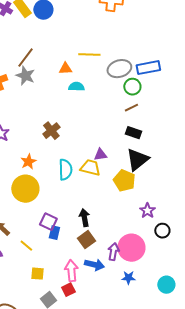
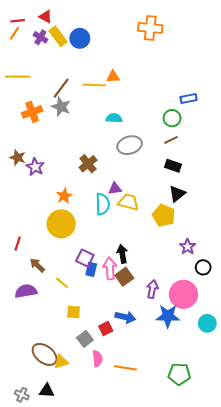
yellow line: (89, 55) -> (94, 85), moved
blue rectangle: (148, 68) -> (189, 98), size x0.7
orange triangle: (65, 69) -> (113, 77), moved
gray ellipse: (119, 69) -> (130, 145), moved
purple triangle: (100, 155) -> (115, 189), moved
black triangle: (137, 160) -> (177, 194), size x0.7
pink circle: (131, 248) -> (183, 294), moved
blue arrow: (94, 265) -> (125, 317), moved
pink arrow: (71, 271) -> (110, 268), moved
blue star: (128, 278) -> (168, 316), size x1.6

